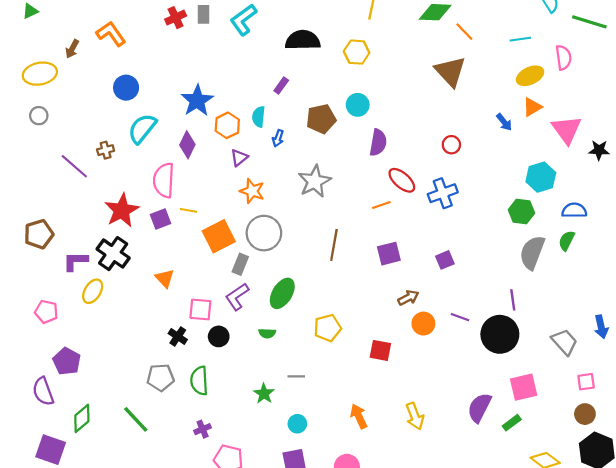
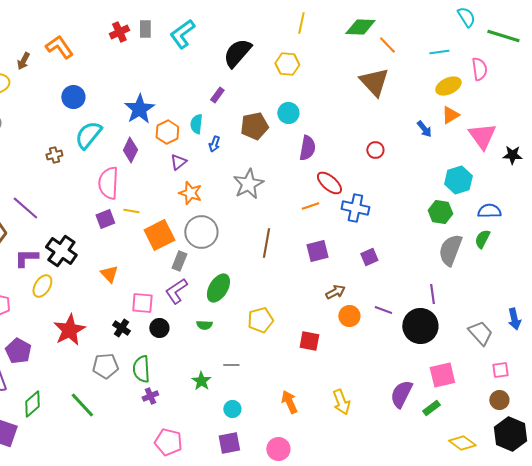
black semicircle: (303, 40) -> (237, 53), turned -48
purple line: (74, 166) -> (25, 208), moved
blue cross: (443, 193) -> (355, 208), moved, turned 32
red star: (122, 210) -> (69, 330), moved
purple cross: (203, 429) -> (150, 396), moved

